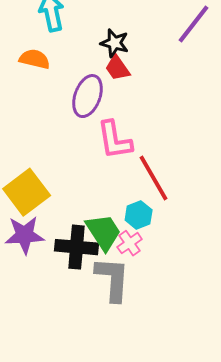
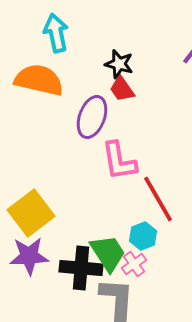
orange semicircle: (35, 59) -> (39, 80), size x1.6

